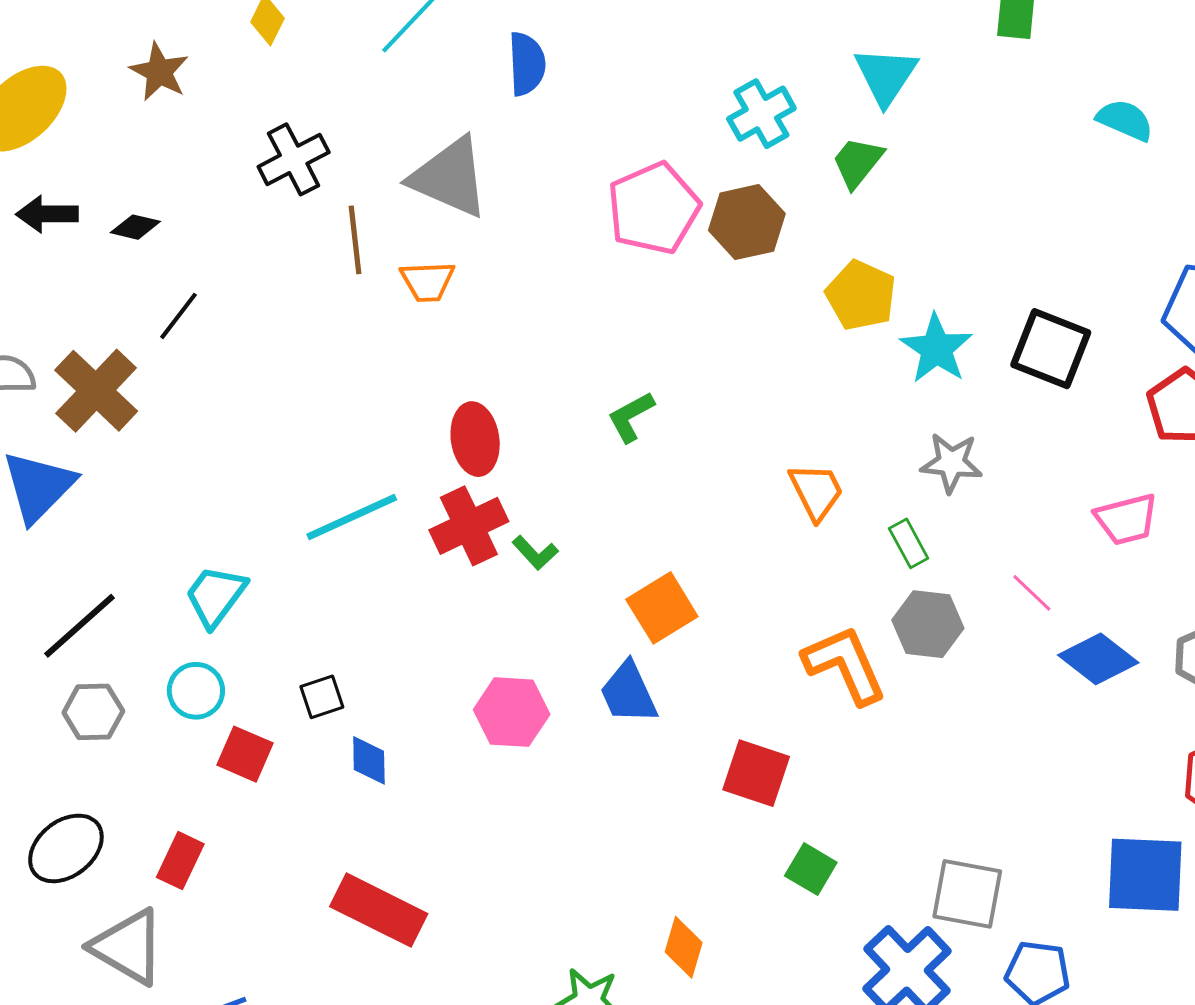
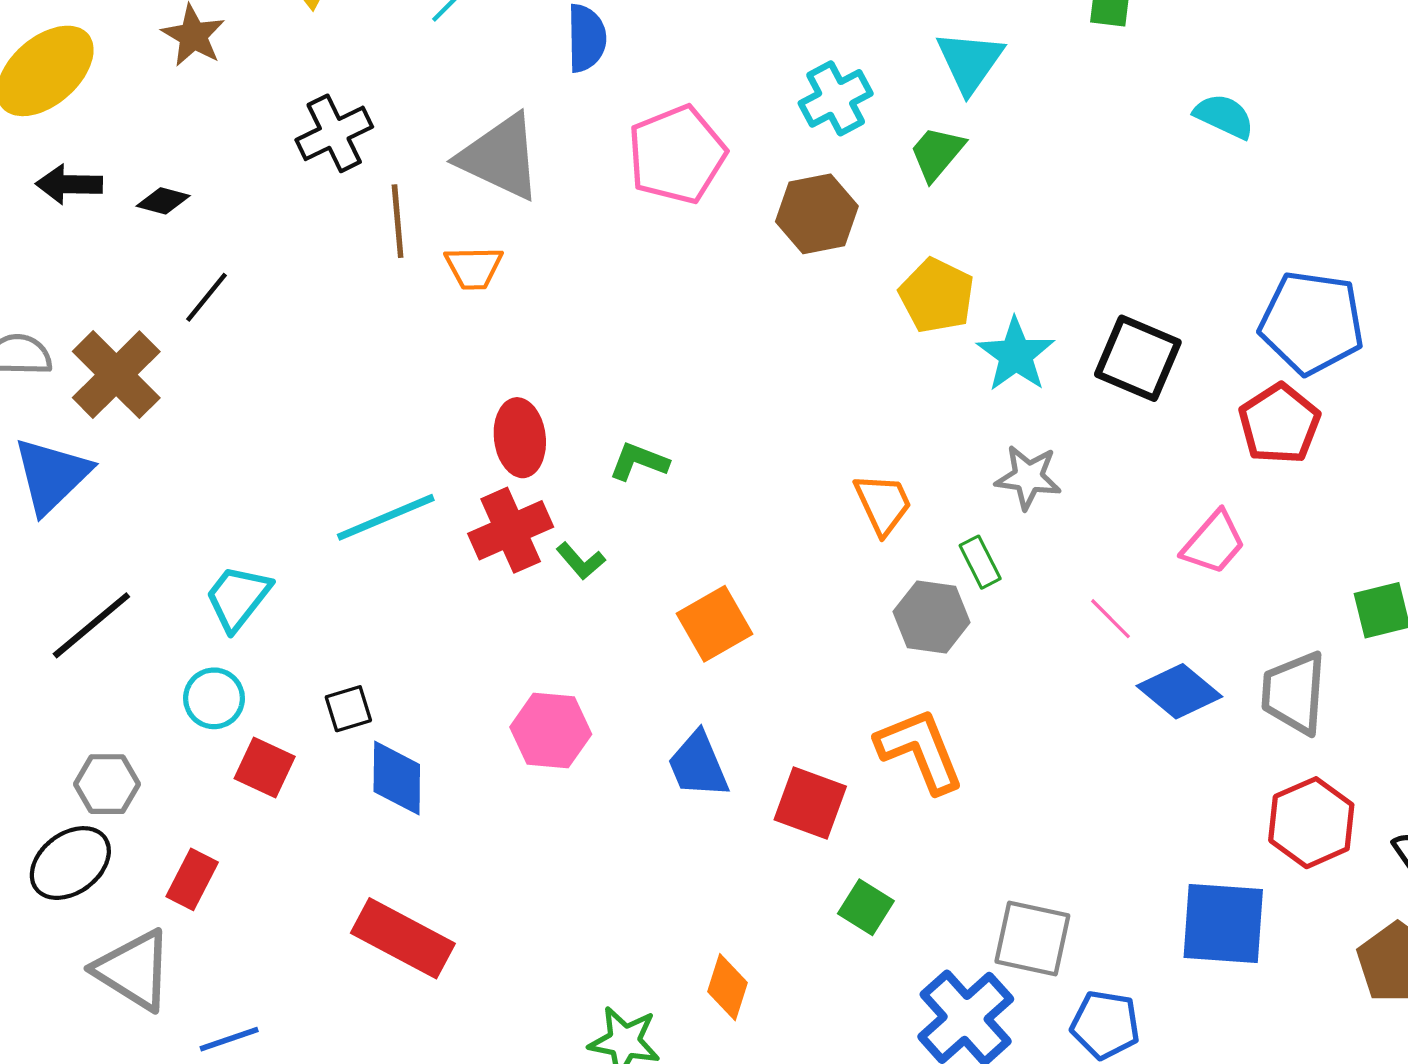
pink pentagon: (654, 208) -> (677, 155), moved
green L-shape: (631, 417) -> (639, 462), moved, turned 48
pink trapezoid: (1126, 519) -> (1214, 543), turned -36
gray hexagon: (928, 624) -> (932, 617), moved
orange L-shape: (845, 665) -> (920, 750), moved
blue trapezoid: (628, 693) -> (698, 765), moved
gray hexagon: (93, 712) -> (107, 784), moved
blue diamond: (369, 760) -> (397, 778), size x1.4

